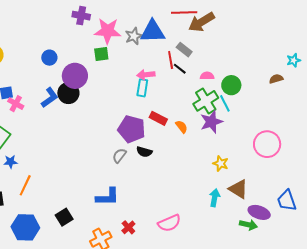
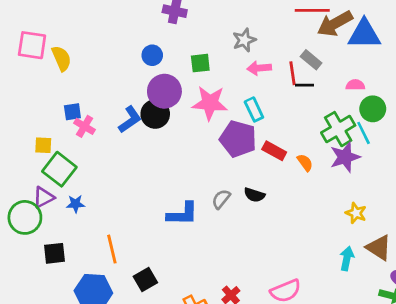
pink star: (108, 31) -> (210, 103), moved
blue triangle: (153, 31) -> (364, 34), moved
blue circle: (49, 58) -> (152, 55), moved
black line: (180, 69) -> (305, 85), turned -40
pink arrow: (146, 75) -> (259, 68), moved
pink semicircle: (207, 76) -> (355, 85), moved
cyan rectangle: (142, 88) -> (254, 109), turned -36
purple pentagon: (132, 129) -> (238, 139), moved
orange line: (25, 185) -> (112, 249), moved, turned -40
blue L-shape: (108, 197) -> (182, 214), moved

